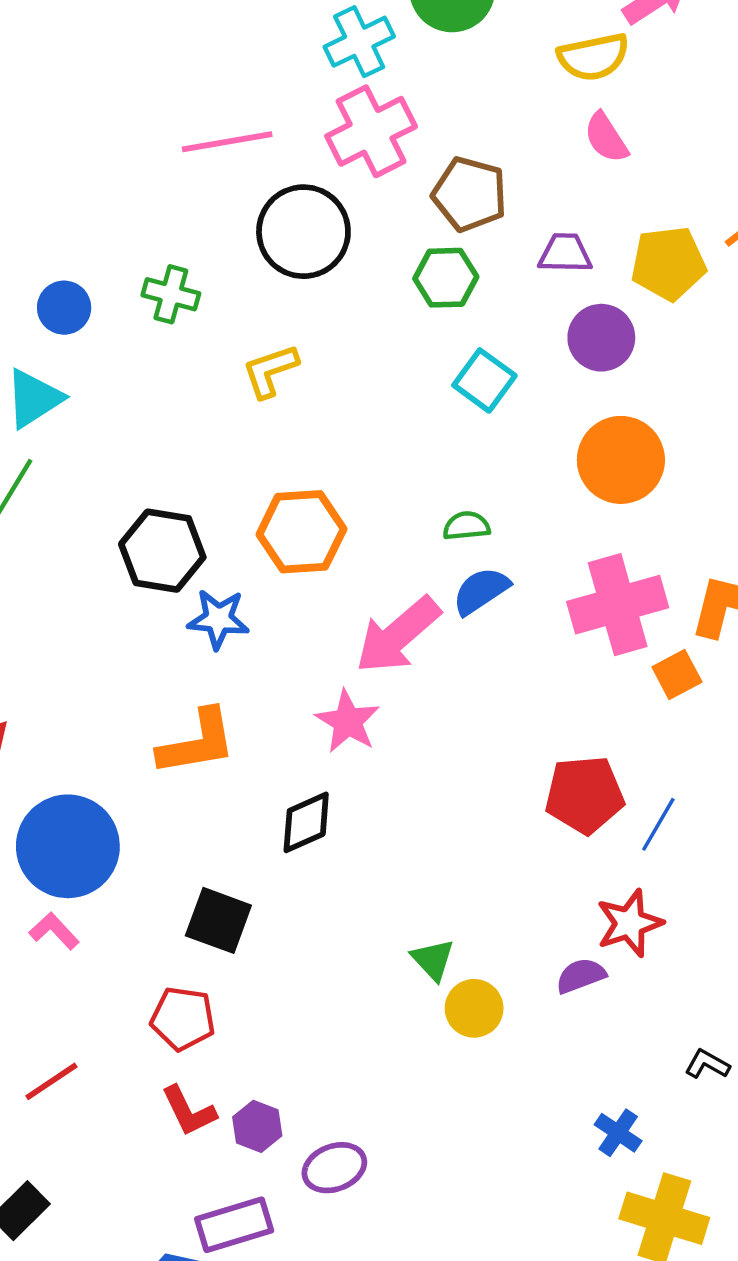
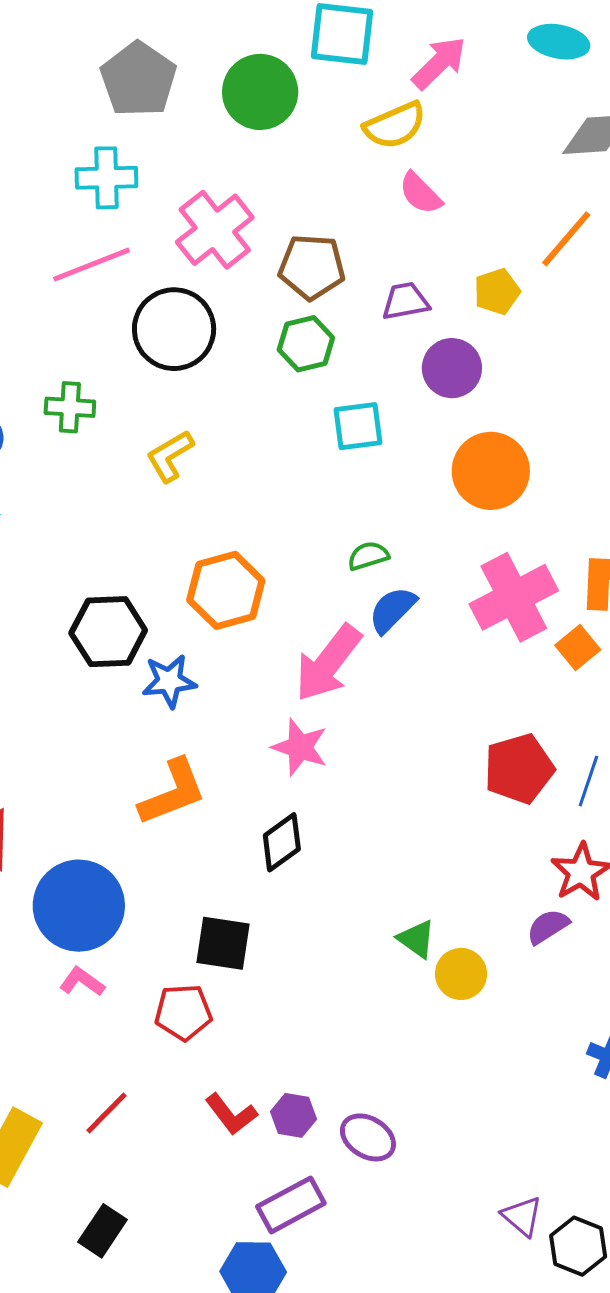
cyan cross: (359, 42) -> (106, 178), moved, turned 36
yellow pentagon: (668, 263) -> (497, 292), size x0.7
cyan square: (484, 380) -> (358, 426), turned -32
red pentagon: (183, 1019) -> (183, 1012), moved
purple ellipse: (334, 1168) -> (368, 1137), turned 64

